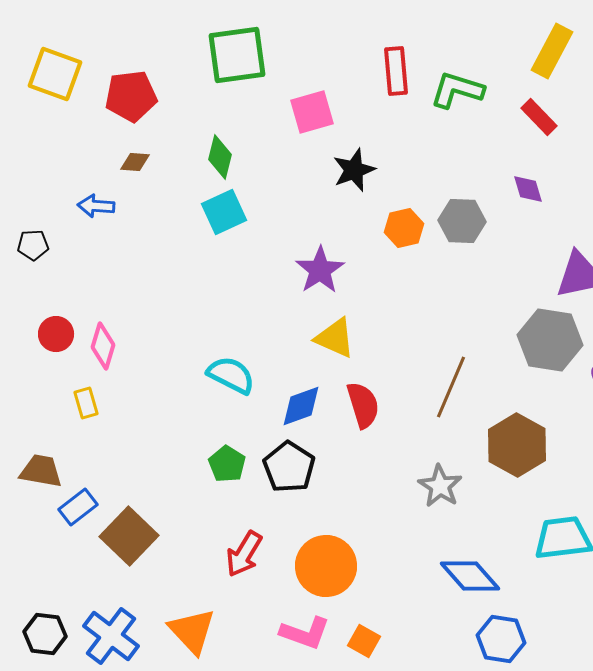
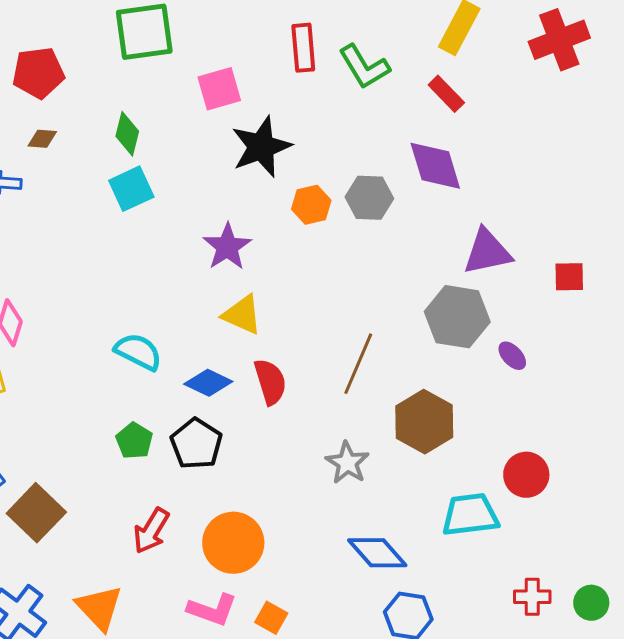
green L-shape: (457, 90) -> (364, 67), turned -138
black star: (354, 170) -> (261, 147), size x1.4
purple diamond: (528, 189) -> (435, 166), size x1.8
blue diamond: (301, 406) -> (208, 383), turned 45

